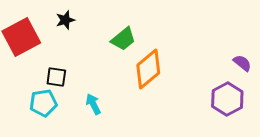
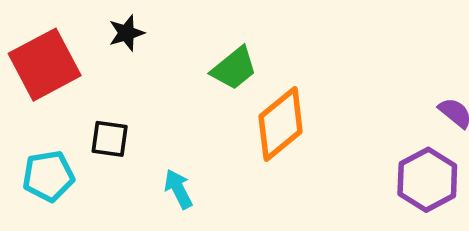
cyan pentagon: (43, 103) -> (48, 176), moved

